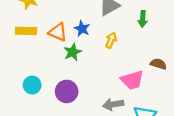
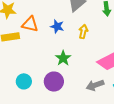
orange triangle: (58, 32) -> (30, 24), moved
green star: (73, 52) -> (63, 58), moved

